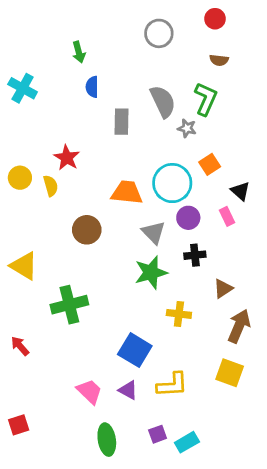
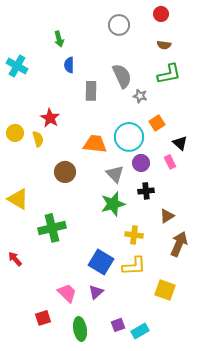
green L-shape: (206, 99) -> (169, 74), moved, turned 55
yellow square: (230, 373) -> (165, 290), moved
yellow L-shape: (172, 385) -> (134, 266), moved
purple triangle: (128, 390) -> (96, 292), turned 49
red square: (19, 425) -> (43, 318), moved

